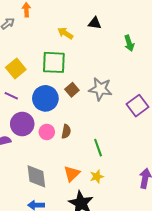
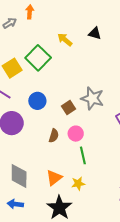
green square: (54, 62) -> (38, 58), moved, turned 35
brown square: (72, 90) -> (68, 108), moved
blue circle: (45, 98) -> (37, 101), size x0.7
pink circle: (47, 132) -> (76, 134), moved

